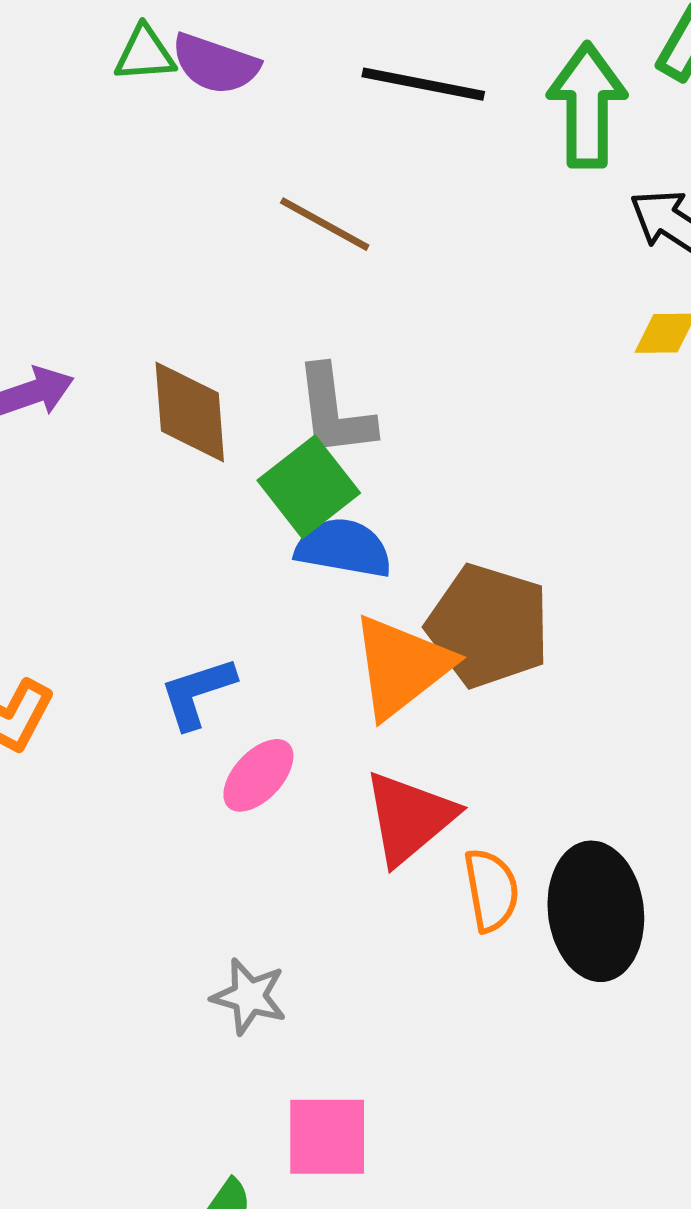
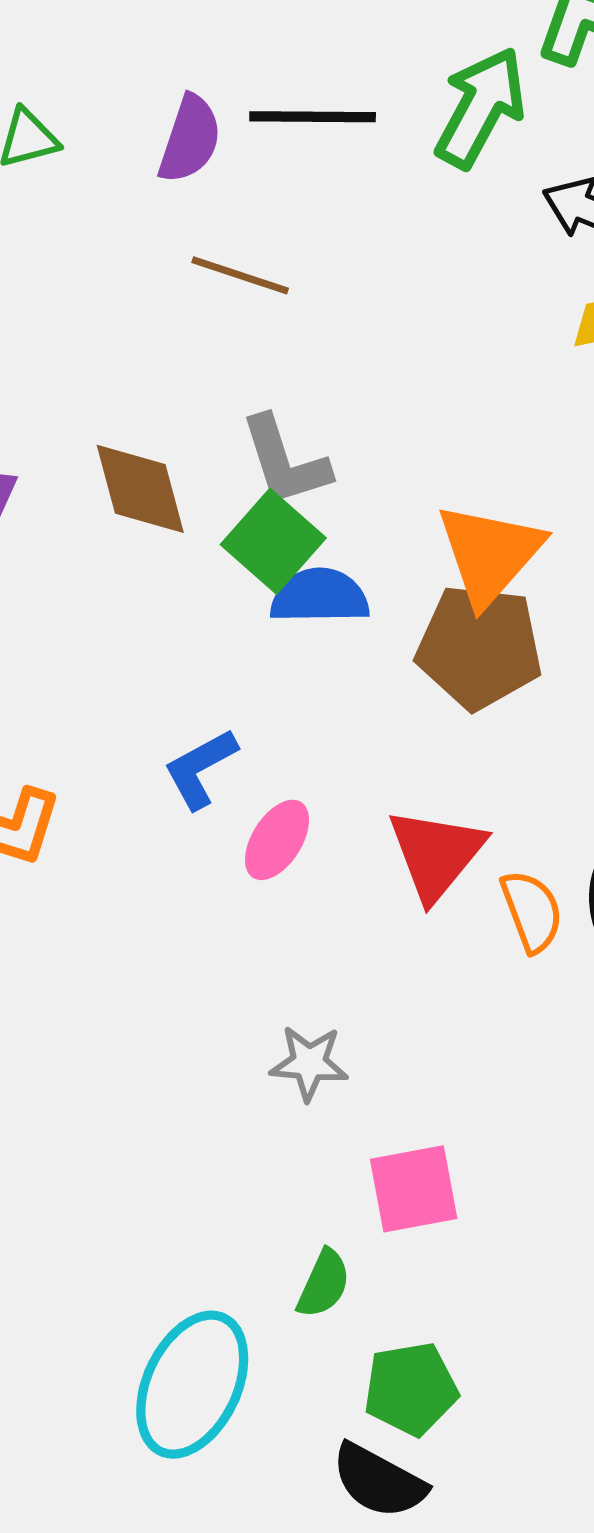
purple semicircle: (215, 64) -> (190, 139), moved, turned -80
green arrow: (587, 105) -> (481, 107), turned 39
orange triangle: (401, 666) -> (490, 554), moved

